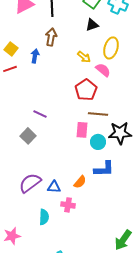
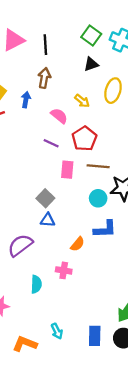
pink semicircle: (103, 70) -> (59, 116), moved
purple line: (40, 114) -> (51, 143), moved
pink rectangle: (82, 130) -> (67, 170), moved
gray square: (28, 136) -> (45, 198), moved
blue triangle: (54, 187) -> (48, 220), moved

